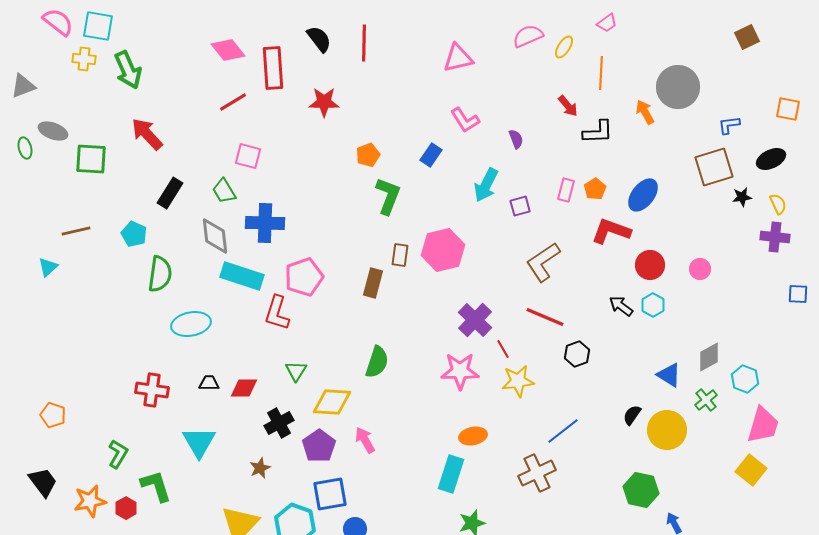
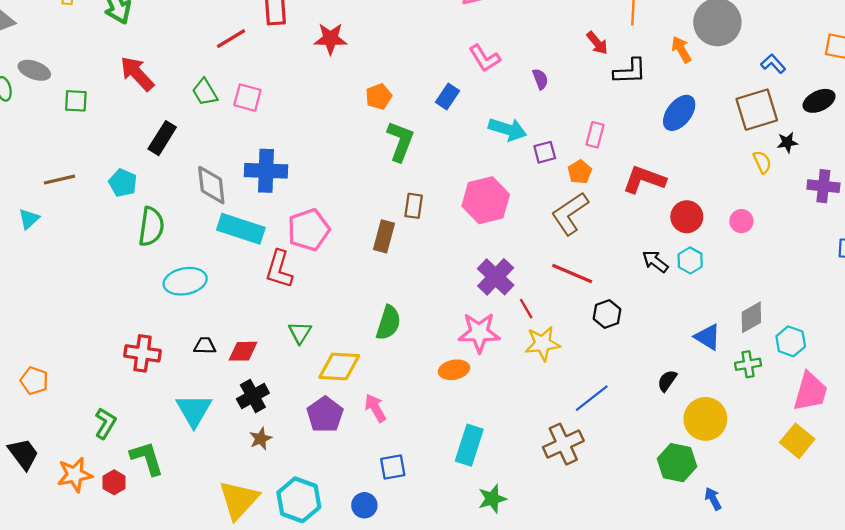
blue L-shape: (729, 125) -> (773, 64), turned 55
green square: (91, 159) -> (76, 101), size x0.7
cyan arrow: (486, 185) -> (508, 129), turned -100
orange pentagon: (595, 189) -> (580, 172), moved
green trapezoid: (224, 191) -> (205, 92), moved
blue ellipse: (643, 195) -> (679, 113), moved
yellow semicircle: (778, 204) -> (762, 162), moved
pink hexagon: (443, 250) -> (486, 200), moved
green cross: (706, 400) -> (748, 364), turned 30
black cross: (279, 423) -> (253, 396), moved
yellow circle: (667, 430) -> (705, 419), moved
orange ellipse: (473, 436) -> (454, 370), moved
blue square: (330, 494) -> (393, 467), moved, size x0.7

